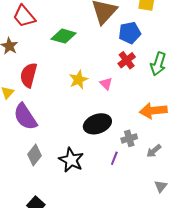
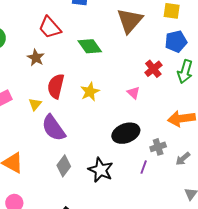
blue pentagon: (130, 33) -> (176, 42), moved
green diamond: (64, 36) -> (90, 46), turned 40
yellow star: (78, 80) -> (90, 92), moved

